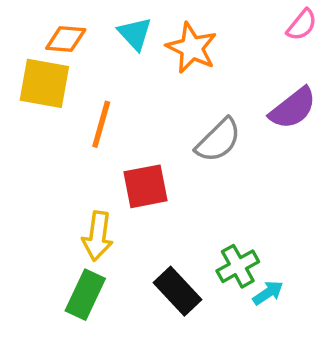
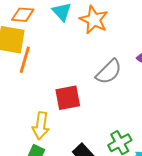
orange line: (101, 124) -> (25, 60), moved

